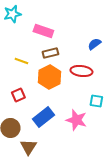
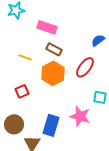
brown rectangle: (50, 53) -> (54, 49), turned 42
red ellipse: (81, 71) -> (85, 67), turned -60
blue rectangle: (43, 117) -> (51, 125), moved, turned -35

